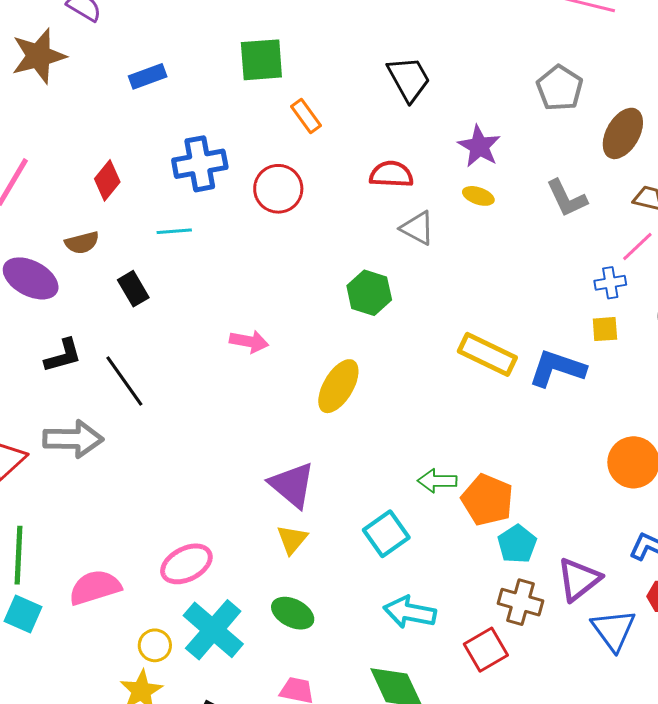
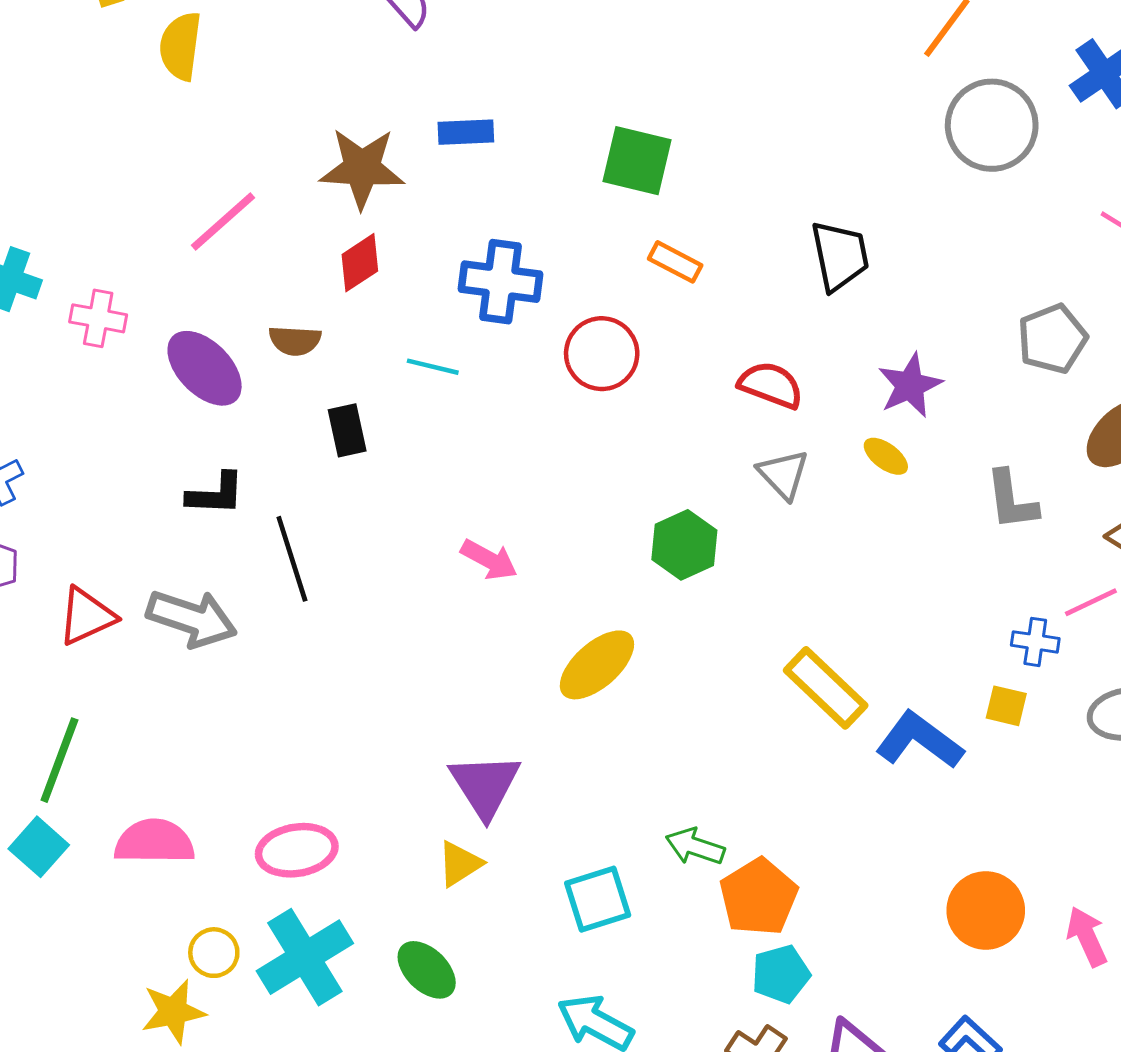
brown star: (39, 56) -> (362, 168), moved
orange rectangle: (306, 116) -> (675, 262), turned -44

